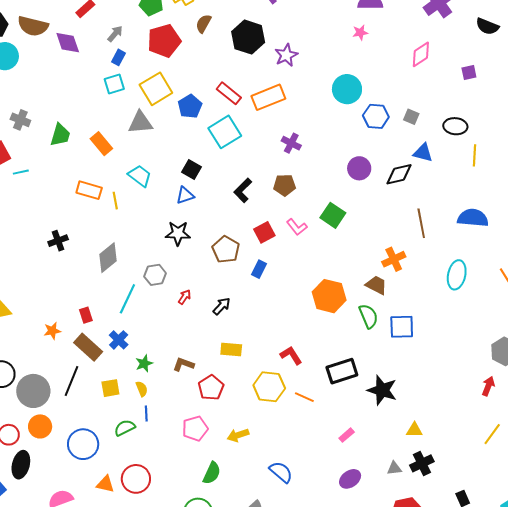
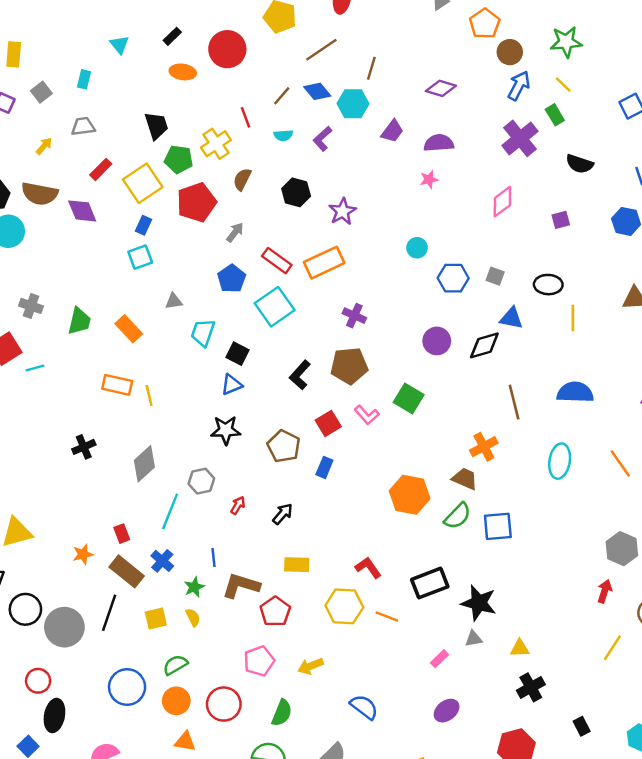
gray arrow: (115, 34) -> (235, 232), moved
black hexagon: (248, 37) -> (296, 192), size x0.7
yellow square: (156, 89) -> (143, 183), moved
cyan circle: (347, 89) -> (417, 248), size x0.6
gray triangle: (140, 123) -> (174, 301), size x0.6
cyan trapezoid: (140, 176) -> (203, 333), moved, turned -105
brown pentagon: (285, 185) -> (349, 366), size x1.4
green semicircle: (368, 316) -> (458, 516), turned 70
brown L-shape: (183, 364) -> (241, 586), size x1.5
blue line: (146, 413) -> (214, 557), moved
orange circle: (40, 426) -> (176, 701), moved
gray triangle: (394, 468) -> (474, 639), moved
red circle: (136, 479) -> (224, 704), moved
orange triangle: (105, 484) -> (185, 742), moved

